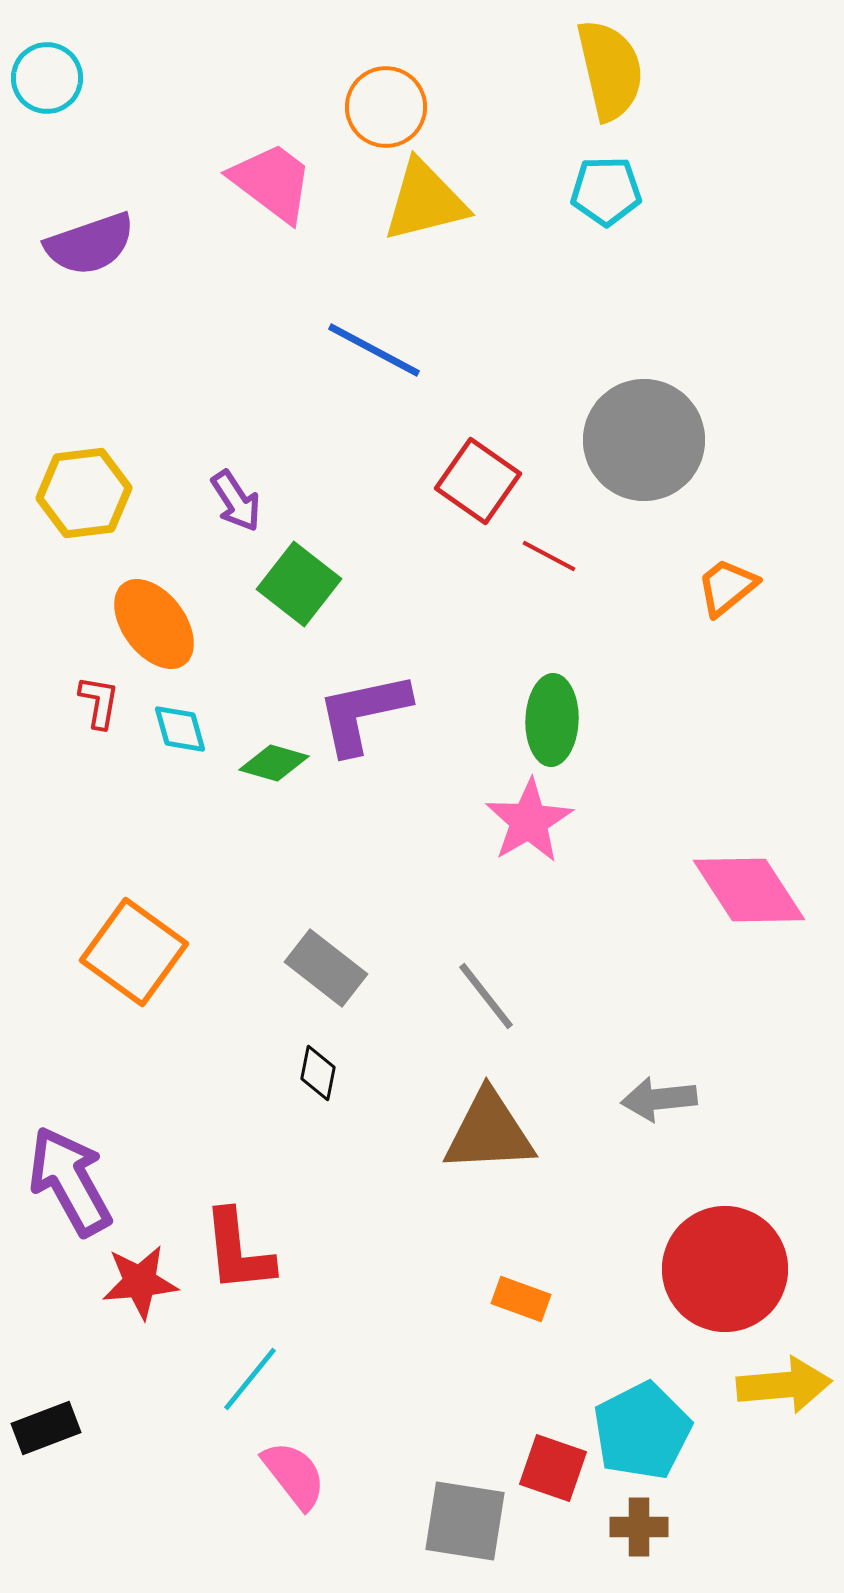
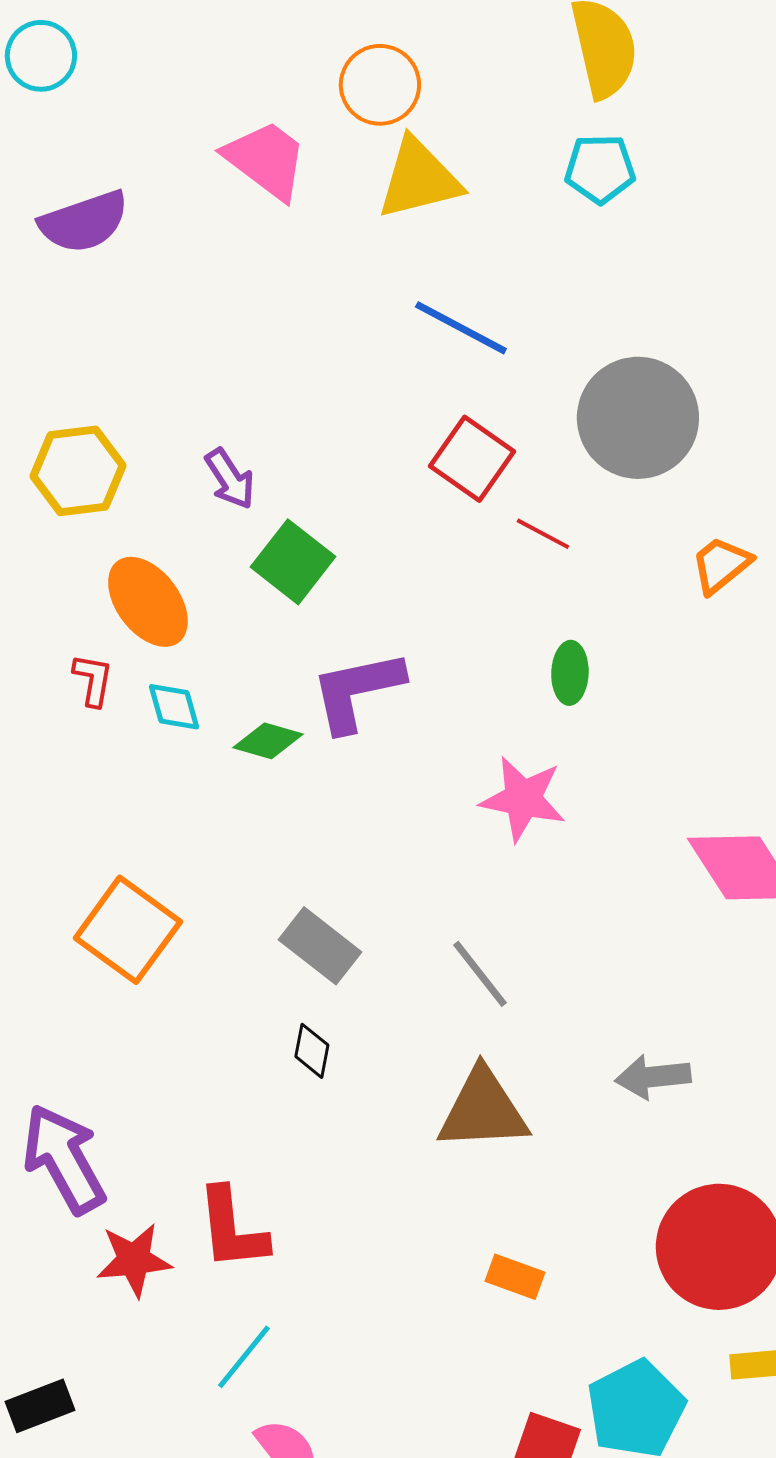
blue line: (374, 350) -> (461, 328), moved
green ellipse: (552, 720) -> (570, 673), moved, size x0.7
pink star: (529, 821) -> (523, 799), turned -30

